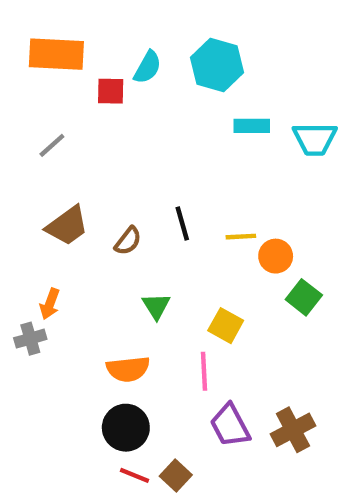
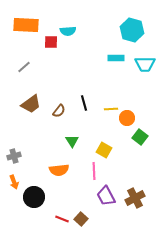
cyan hexagon: (217, 65) -> (132, 30), moved
cyan semicircle: (148, 67) -> (68, 31), turned 56
orange arrow: (50, 304) -> (14, 182), moved, turned -40
black circle: (126, 428) -> (34, 197), moved

